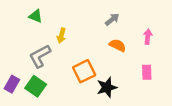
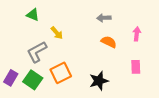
gray arrow: (112, 19) -> (104, 18), turned -144
yellow arrow: (61, 36) -> (57, 33), turned -56
orange square: (84, 71) -> (61, 73), moved

